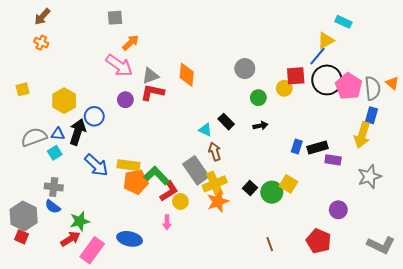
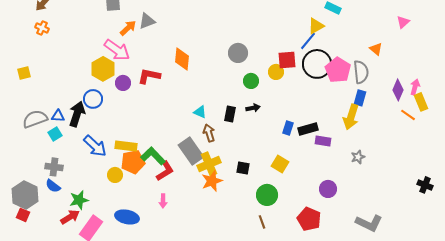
gray triangle: (150, 76) -> (147, 21), moved
orange triangle: (392, 83) -> (376, 49), moved
yellow hexagon: (64, 101) -> (103, 69), moved
black rectangle: (226, 122) -> (230, 114), moved, turned 56
gray star: (369, 177) -> (358, 157), size x0.6
black square: (250, 188) -> (243, 168), turned -32
green circle: (272, 192) -> (267, 195), moved
yellow circle: (180, 201) -> (115, 175), moved

